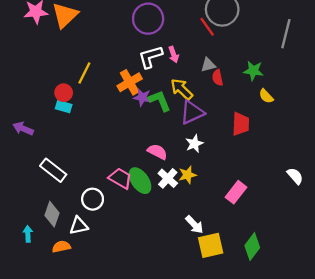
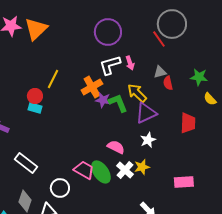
pink rectangle: (236, 192) -> (184, 182), turned 48

